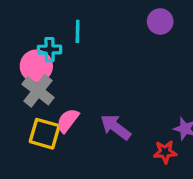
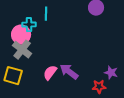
pink semicircle: (68, 121) -> (50, 73), moved
yellow square: (45, 134) -> (13, 76), moved

